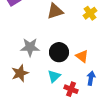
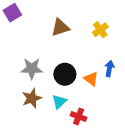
brown star: (20, 73) -> (32, 98), moved
blue arrow: (91, 78) -> (109, 69), moved

